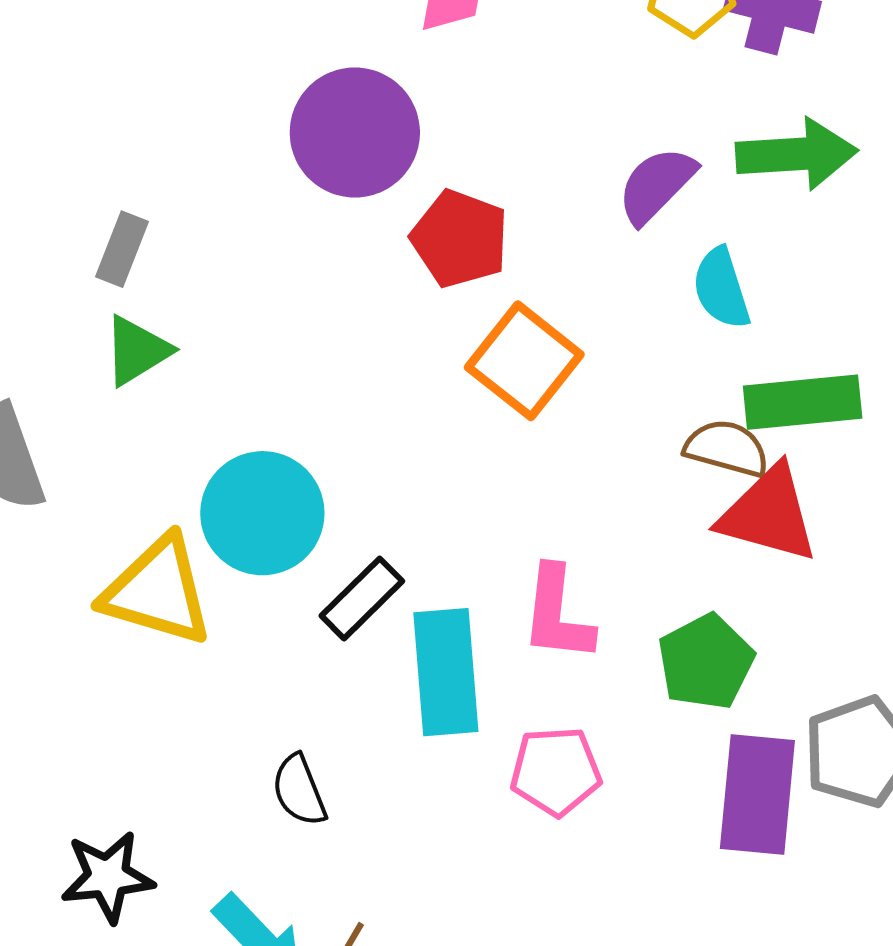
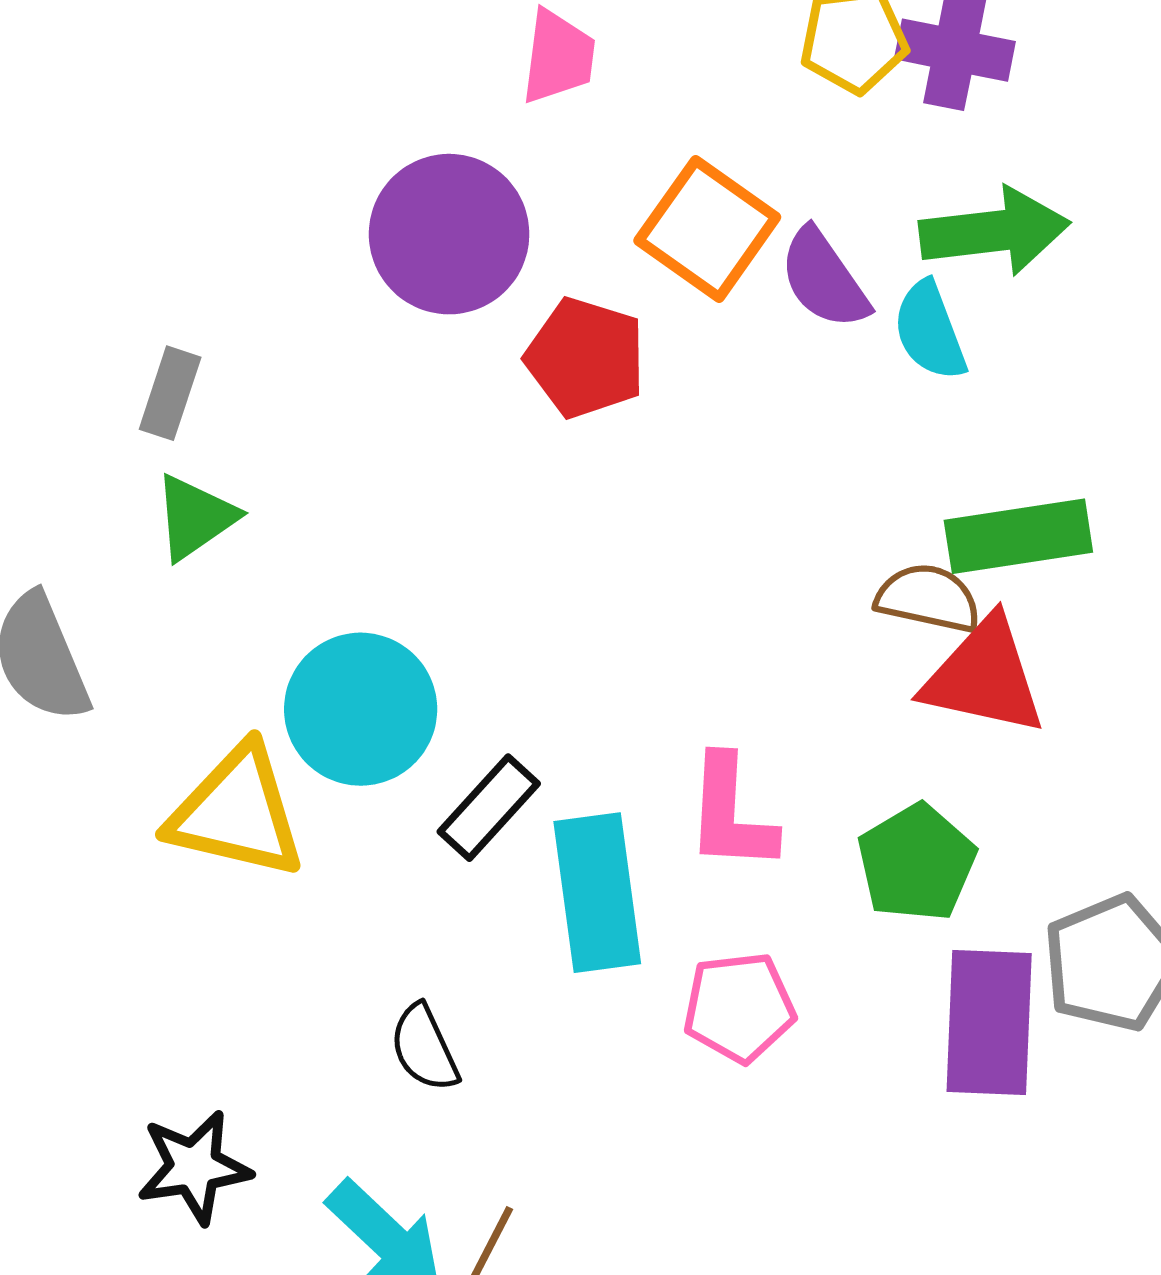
purple semicircle: (656, 185) -> (824, 279), turned -76
cyan semicircle: (721, 288) -> (930, 331), moved
orange square: (524, 361) -> (707, 229), moved

